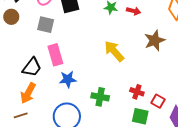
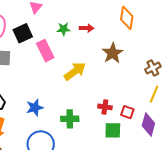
yellow arrow: (114, 51) -> (75, 71), turned 105
pink rectangle: (55, 55) -> (45, 51), moved

